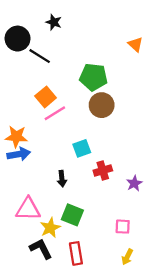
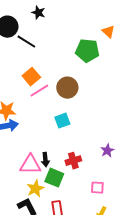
green pentagon: (93, 77) -> (87, 51), moved
brown circle: (102, 105) -> (67, 88), moved
red cross: (103, 170) -> (73, 161), moved
black arrow: (62, 179) -> (45, 160), moved
pink triangle: (28, 209) -> (30, 165), moved

